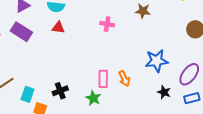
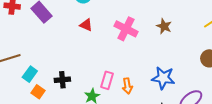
pink cross: (107, 24) -> (126, 29), size x1.6
red triangle: (58, 28) -> (86, 25), moved

